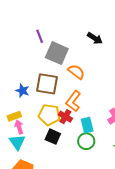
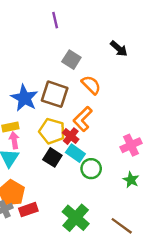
purple line: (40, 36) -> (55, 20), moved
gray square: (57, 53) -> (71, 60), size x0.7
blue star: (22, 91) -> (24, 98), size x1.6
cyan rectangle: (87, 125) -> (75, 153), moved, turned -49

